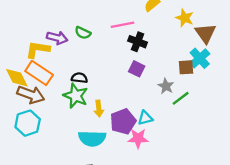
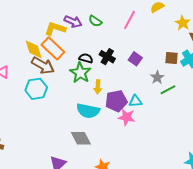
pink line: (122, 25) -> (130, 20), turned -60
black cross: (138, 42) -> (107, 57), moved
brown square: (186, 67) -> (172, 58), moved

